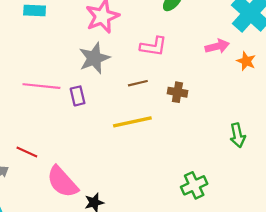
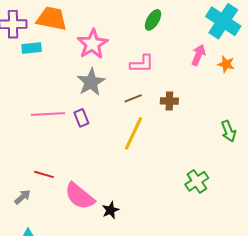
pink arrow: (217, 46) -> (198, 55), turned -45
yellow line: (132, 122) -> (133, 133), turned -44

